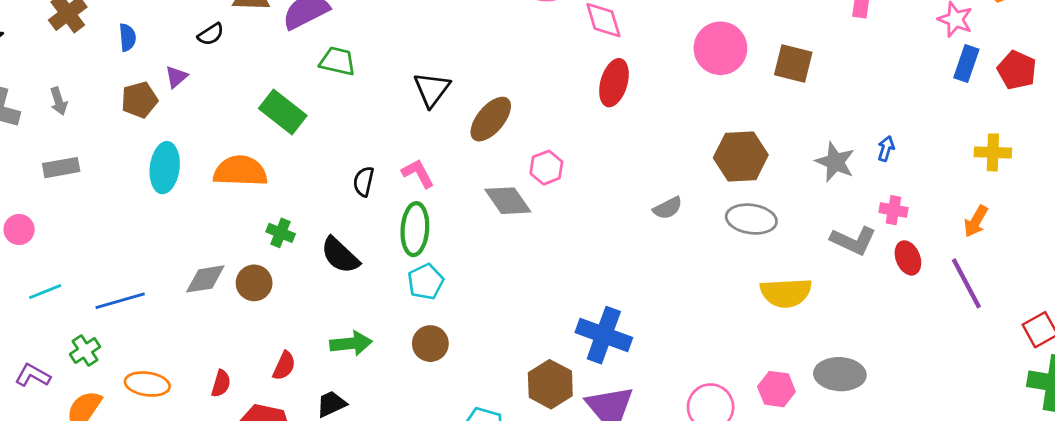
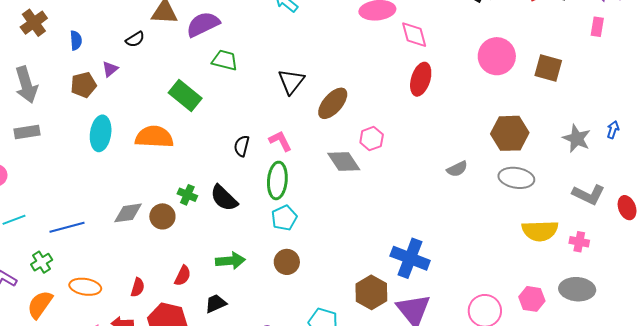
gray arrow: (59, 101) -> (26, 85), size x1.8
pink cross: (894, 210) -> (579, 242), moved
green cross: (281, 233) -> (187, 195), moved

